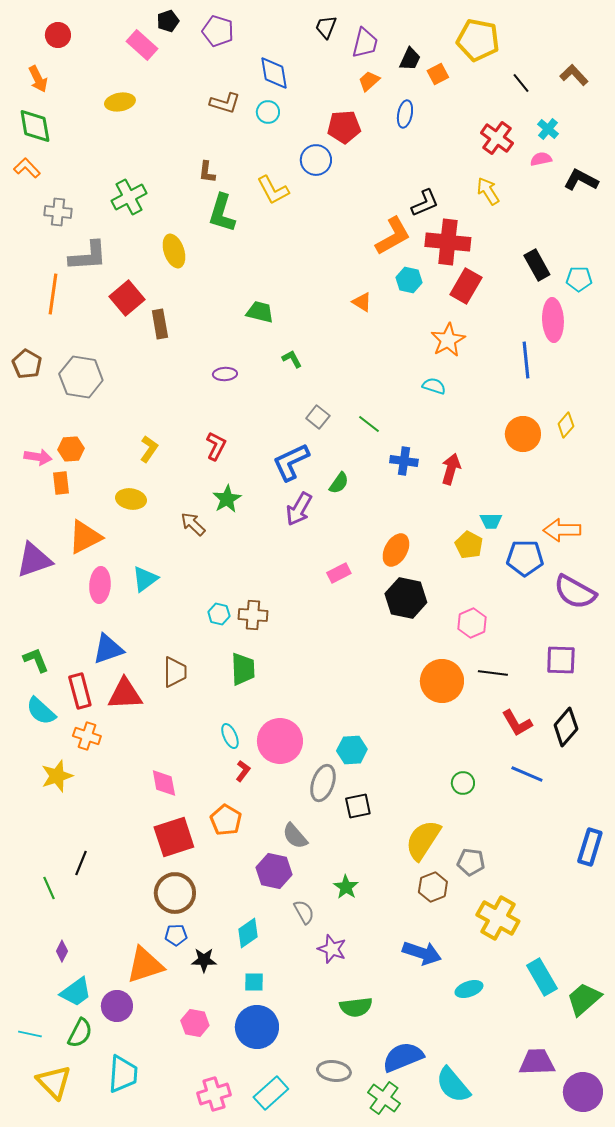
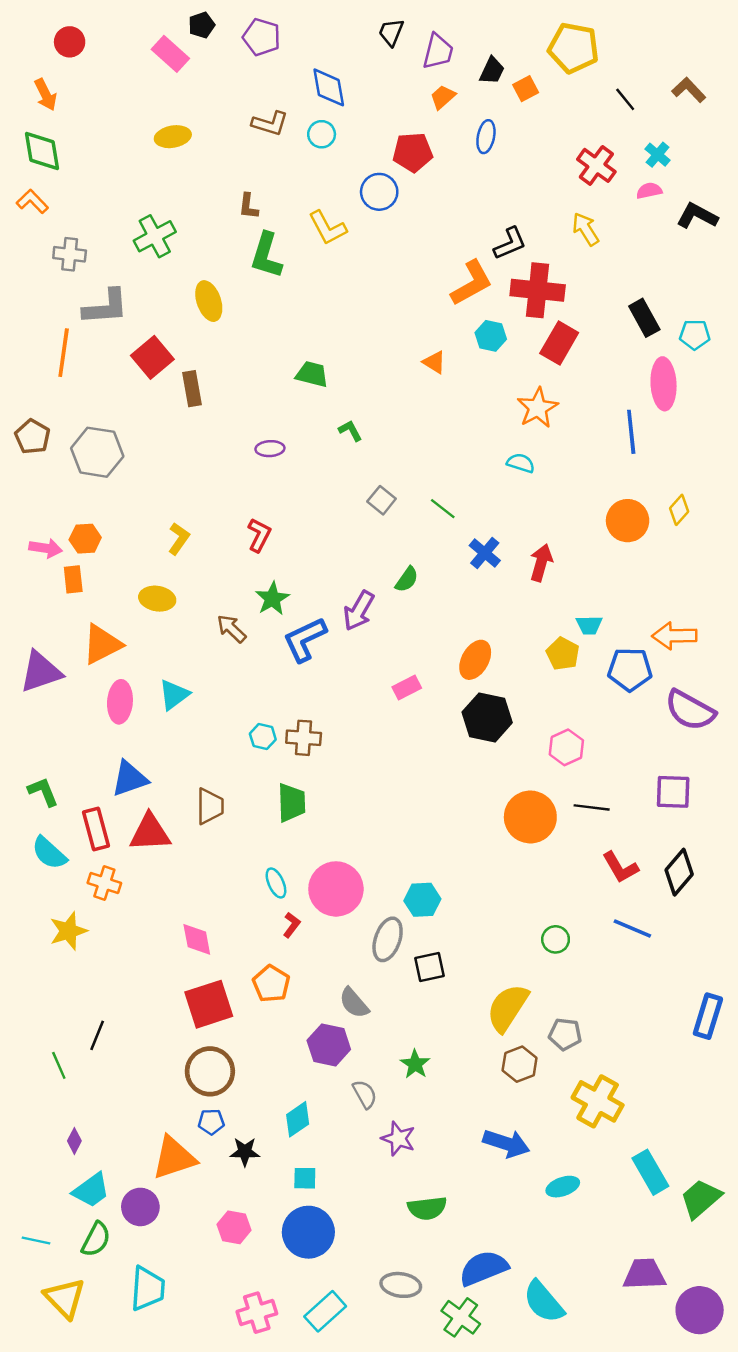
yellow ellipse: (120, 102) -> (173, 137), moved
blue cross: (404, 461) -> (485, 553), turned 32
blue L-shape: (291, 462) -> (305, 639), moved

